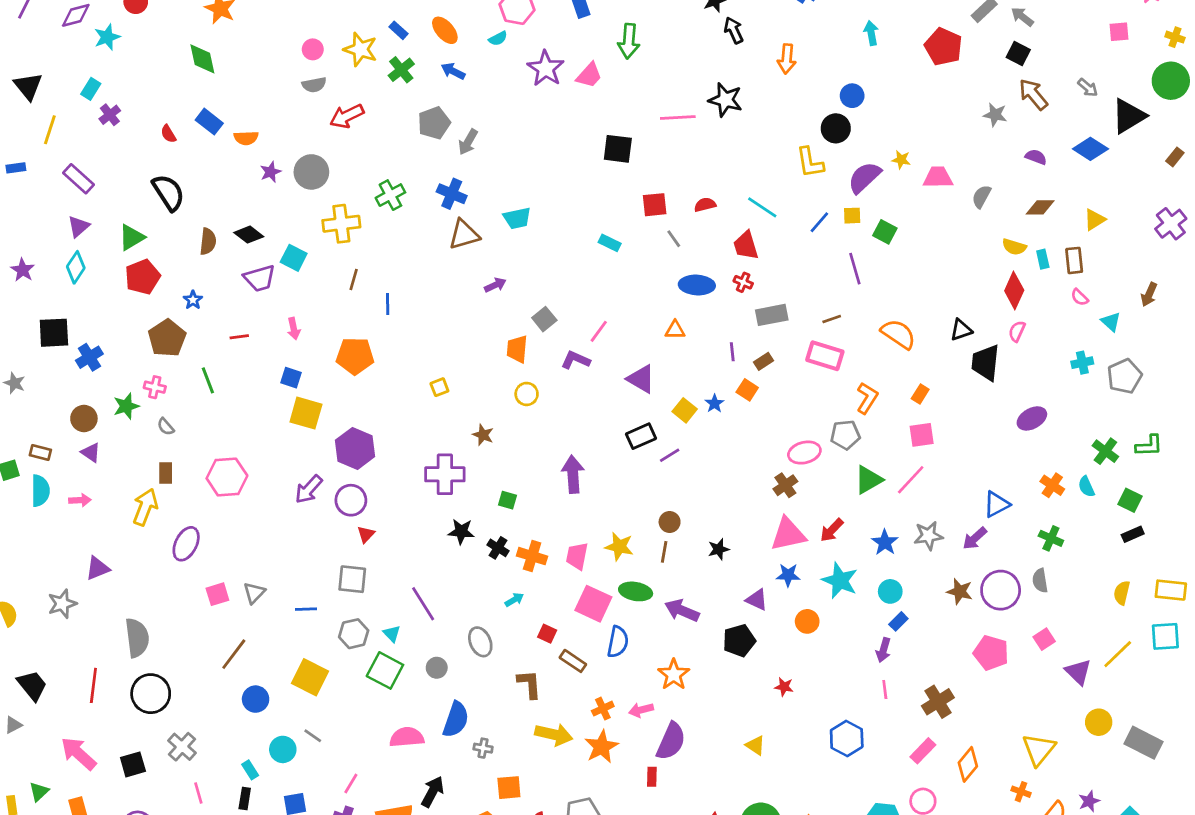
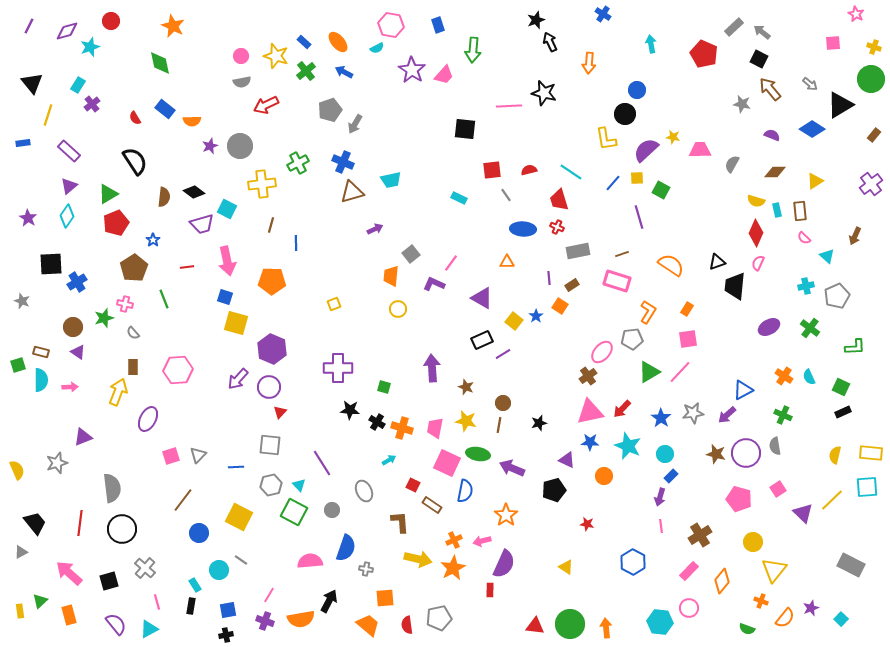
pink arrow: (294, 329) -> (227, 261), size x1.8
brown star: (483, 435) -> (466, 387), moved
green cross: (1105, 451) -> (810, 328), moved
pink ellipse: (804, 453) -> (602, 352), turned -35
yellow circle: (1099, 722) -> (753, 542), moved

